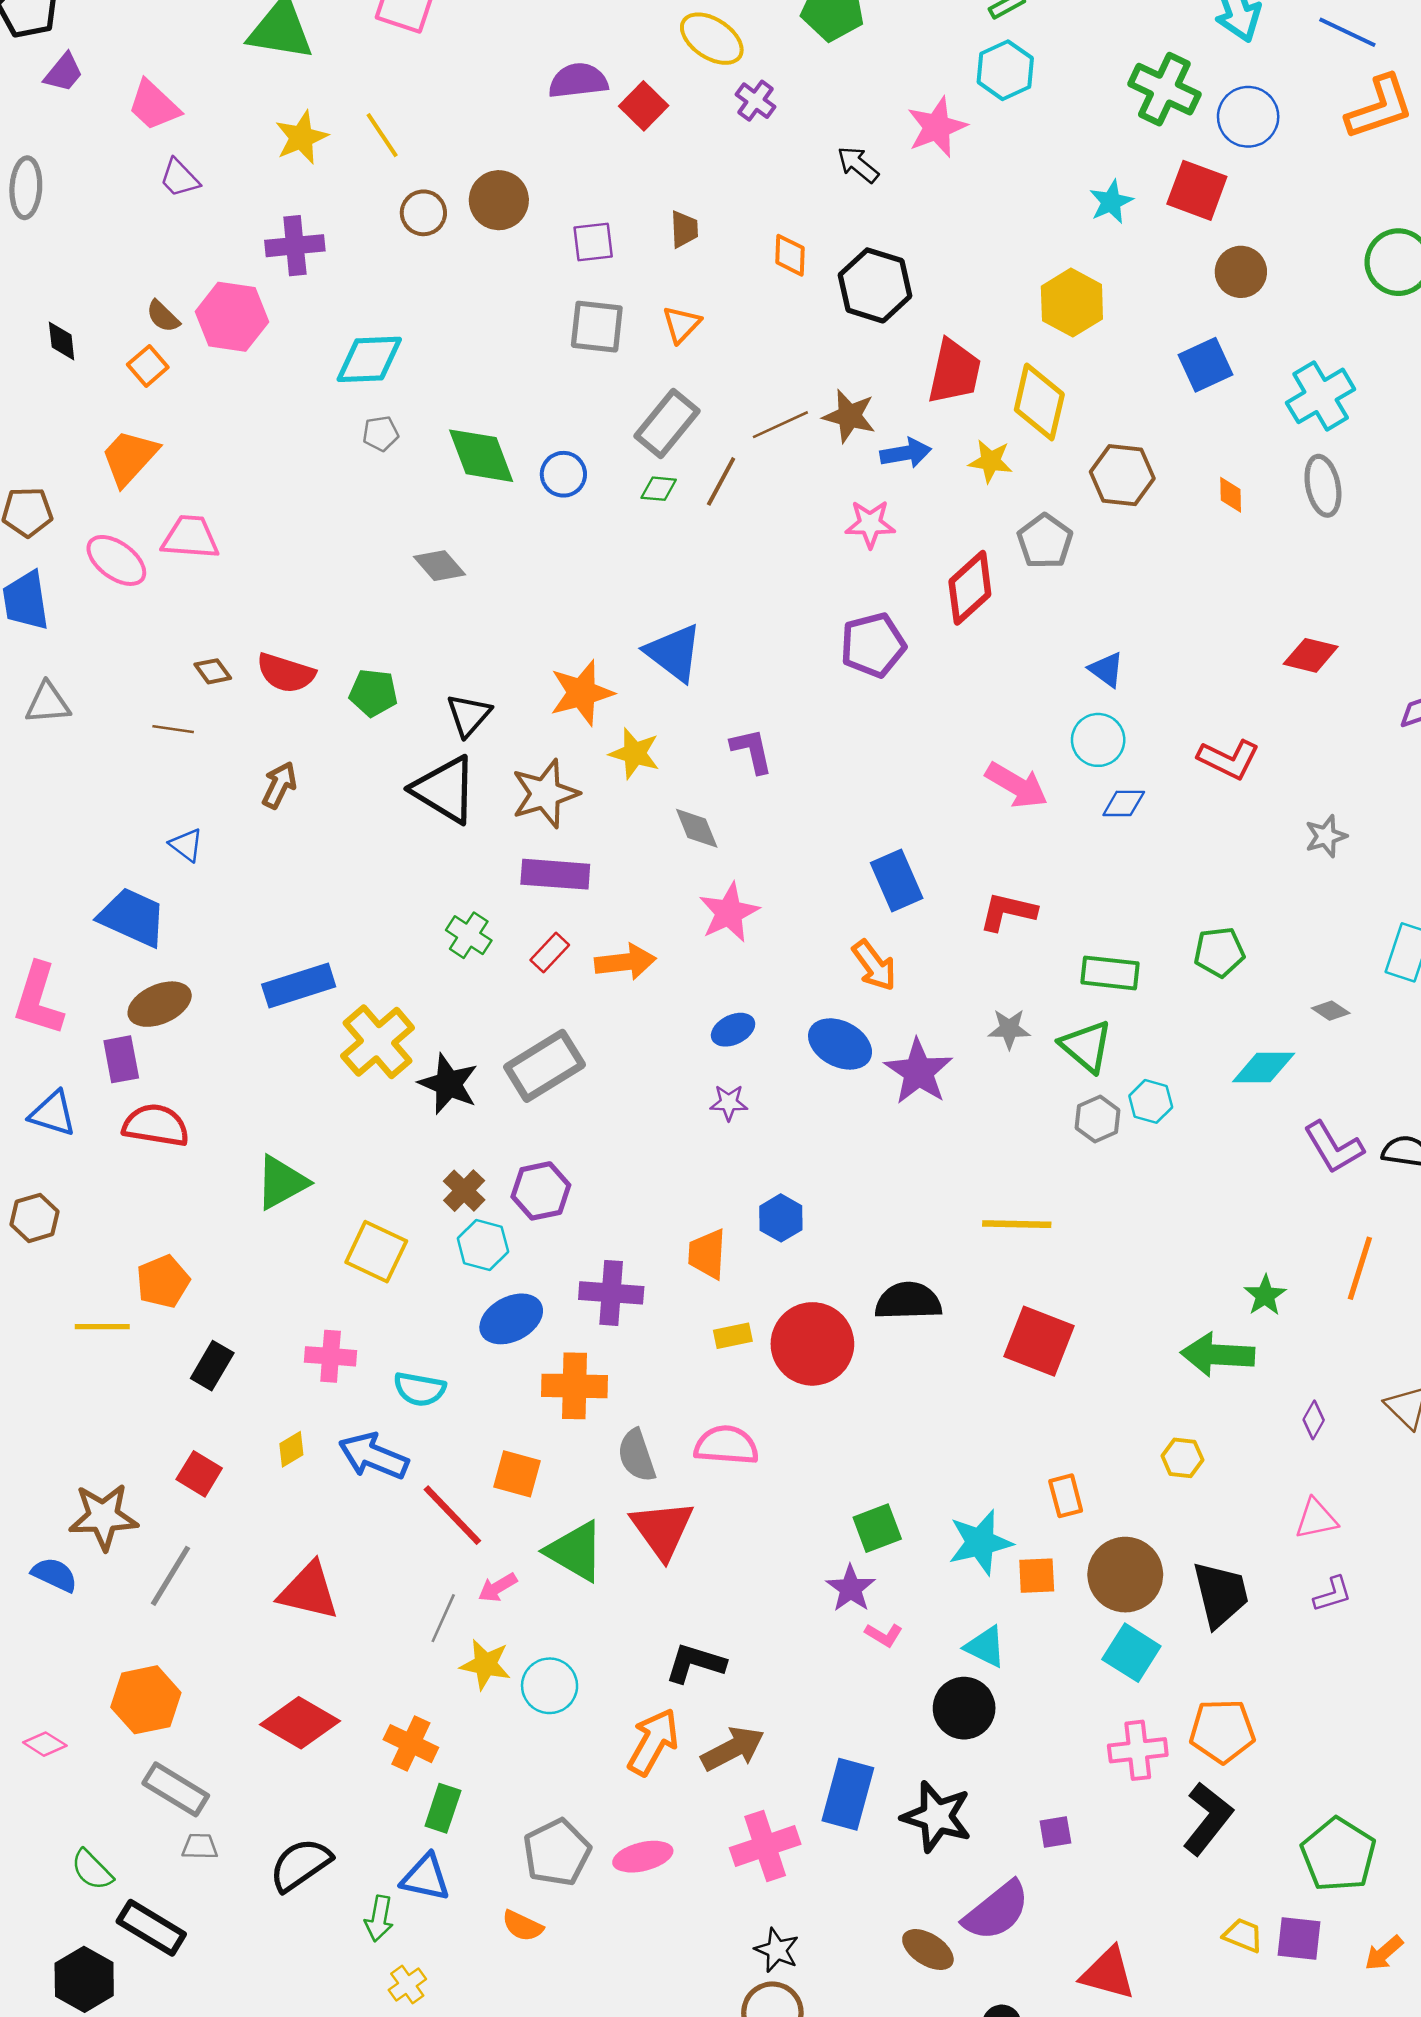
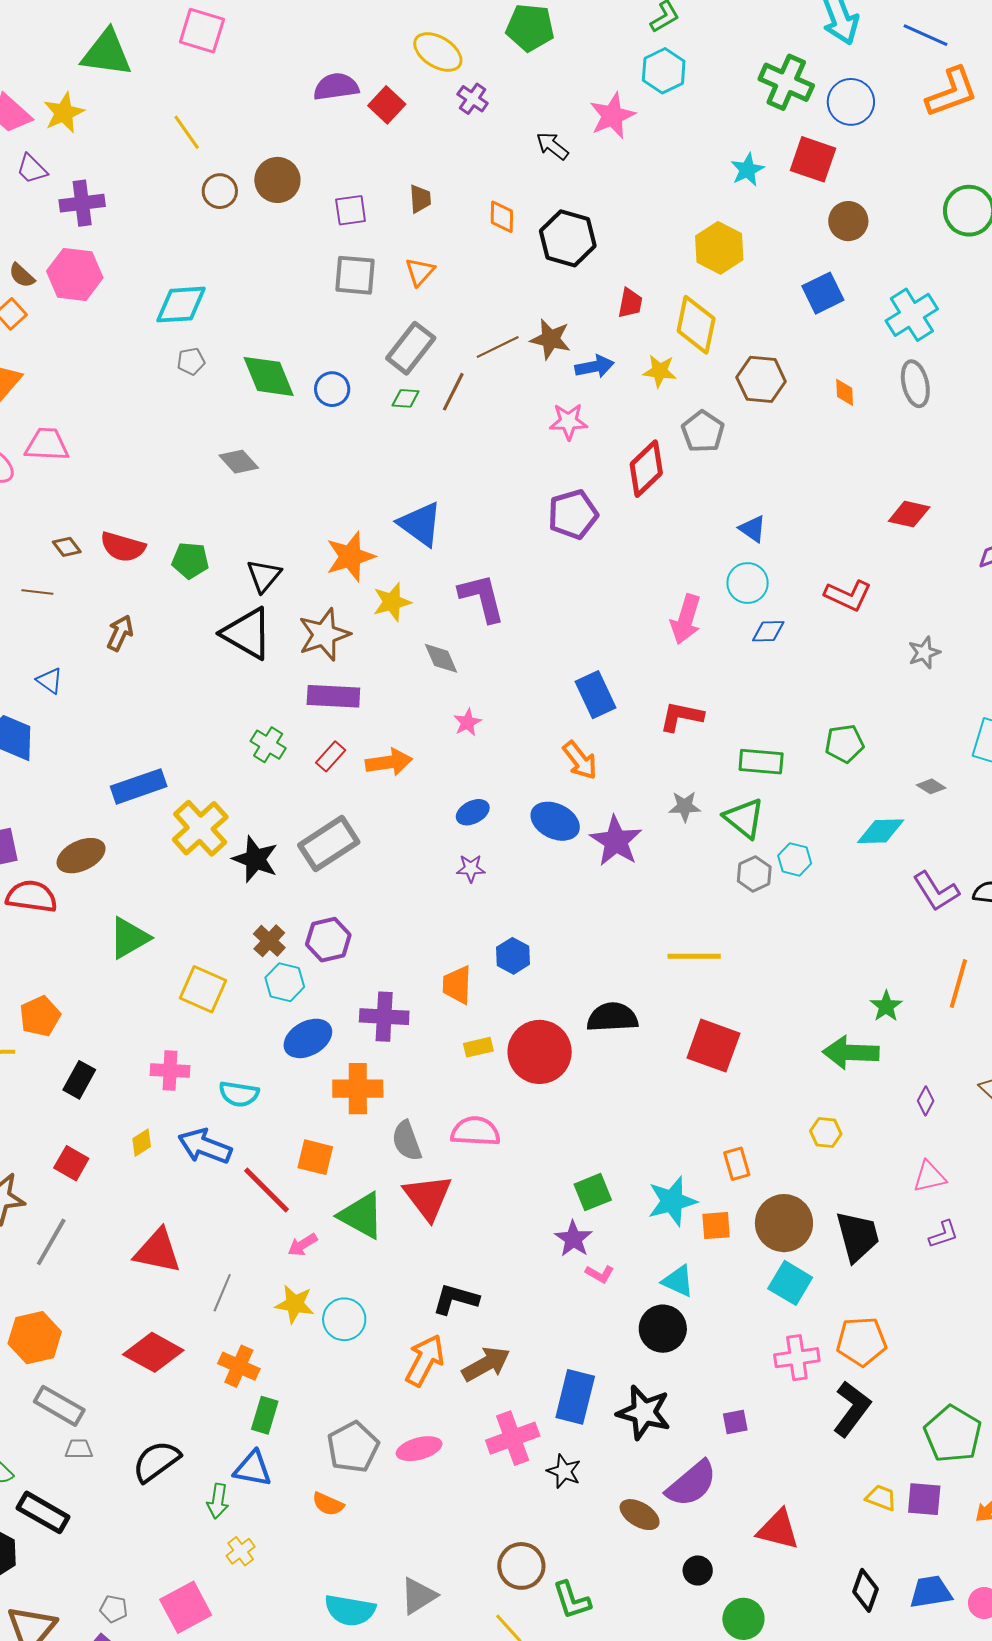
yellow star: (301, 137) -> (64, 113), moved
purple cross: (295, 246) -> (82, 203), moved
red trapezoid: (954, 372) -> (630, 303), size x0.6
purple L-shape: (752, 751) -> (482, 598), size x1.4
yellow star: (635, 753) -> (392, 602), turned -30
pink arrow: (1017, 785) -> (686, 619), turned 78
pink star: (729, 912) -> (467, 722), size x0.6
brown ellipse: (160, 1004) -> (81, 856), moved
gray line: (443, 1618) -> (222, 1293), moved
black star: (777, 1950) -> (564, 1471), moved

